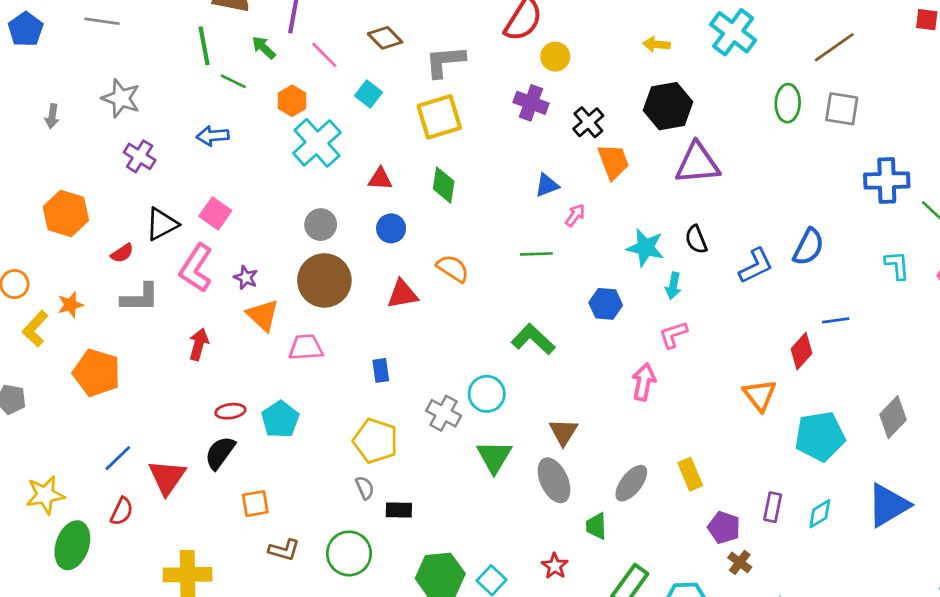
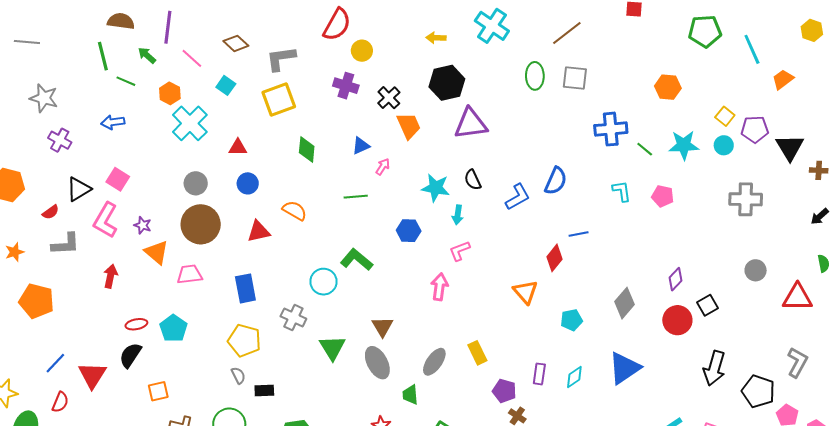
green diamond: (444, 185) -> (307, 150), moved
blue rectangle: (381, 370) -> (245, 288), size x1.6
cyan circle: (487, 394) -> (324, 282), moved
cyan pentagon: (820, 436) -> (571, 320), size x0.6

